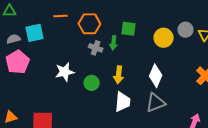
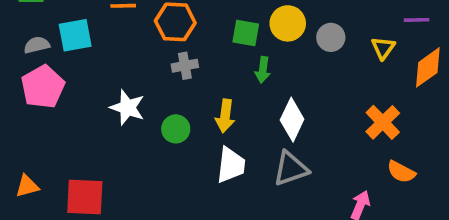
gray circle: (186, 30) -> (331, 37), moved
yellow circle: (164, 38) -> (288, 23), moved
green arrow: (114, 43) -> (263, 70), moved
gray cross: (96, 48) -> (185, 66), turned -32
white star: (65, 72) -> (127, 108), turned 30

